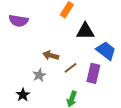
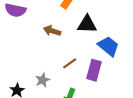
brown arrow: (51, 55) -> (52, 31), moved
gray star: (39, 75) -> (43, 80), moved

